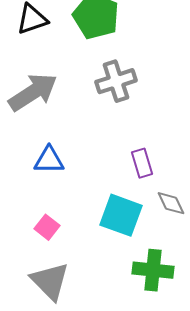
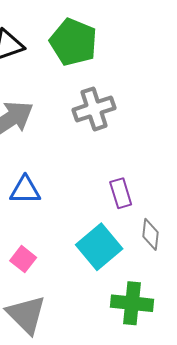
gray diamond: (171, 203) -> (151, 234), turned 32
cyan square: (121, 215) -> (99, 247), turned 30

